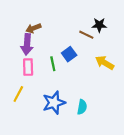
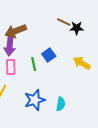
brown arrow: (33, 28) -> (16, 31), size x1.5
brown line: (86, 35) -> (64, 22), moved

